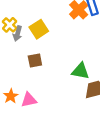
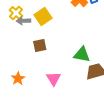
gray arrow: (18, 34) -> (23, 21), turned 72
pink triangle: (29, 100) -> (54, 79), moved, turned -49

